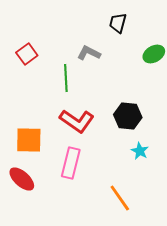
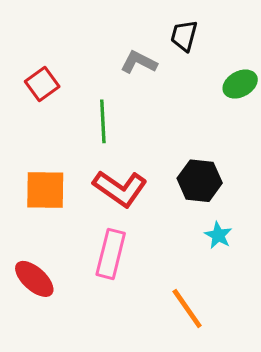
gray L-shape: (89, 53) -> (139, 62), moved
orange square: (29, 140) -> (45, 190), moved

